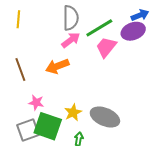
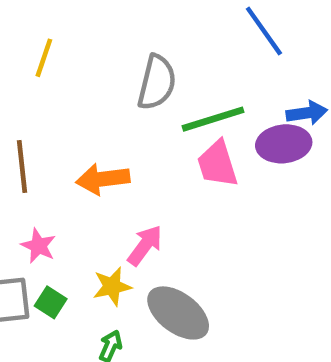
pink arrow: (71, 40) -> (145, 245), moved, turned -30
pink trapezoid: (106, 47) -> (217, 164), turned -70
green square: (48, 126) -> (51, 302), size x0.5

